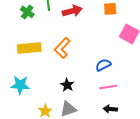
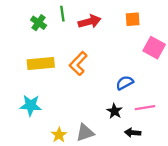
black star: (67, 85) -> (114, 111), moved
pink line: (108, 87) -> (145, 108), moved

